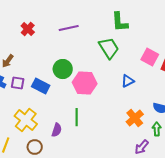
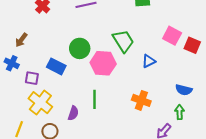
green trapezoid: (109, 48) -> (123, 41), moved
purple square: (18, 83) -> (32, 78), moved
orange cross: (135, 118) -> (141, 100), moved, turned -30

